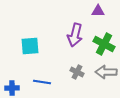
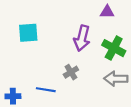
cyan square: (30, 46) -> (28, 33), moved
gray cross: (77, 72) -> (71, 72), moved, turned 32

